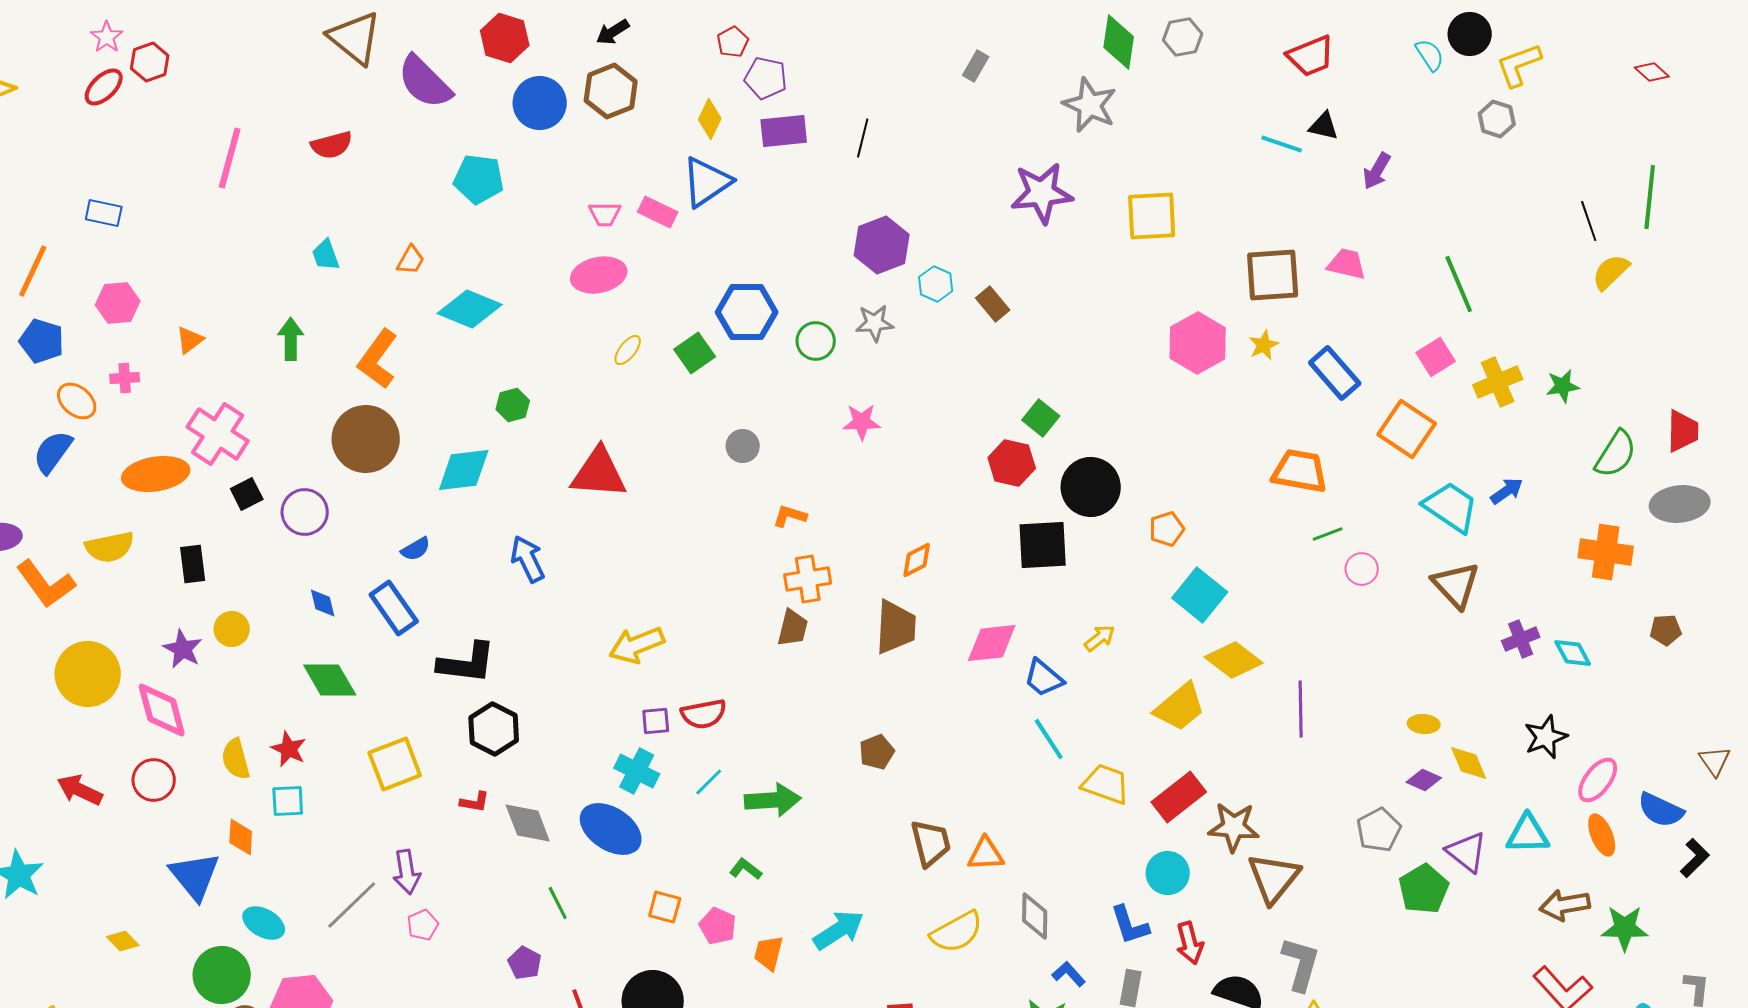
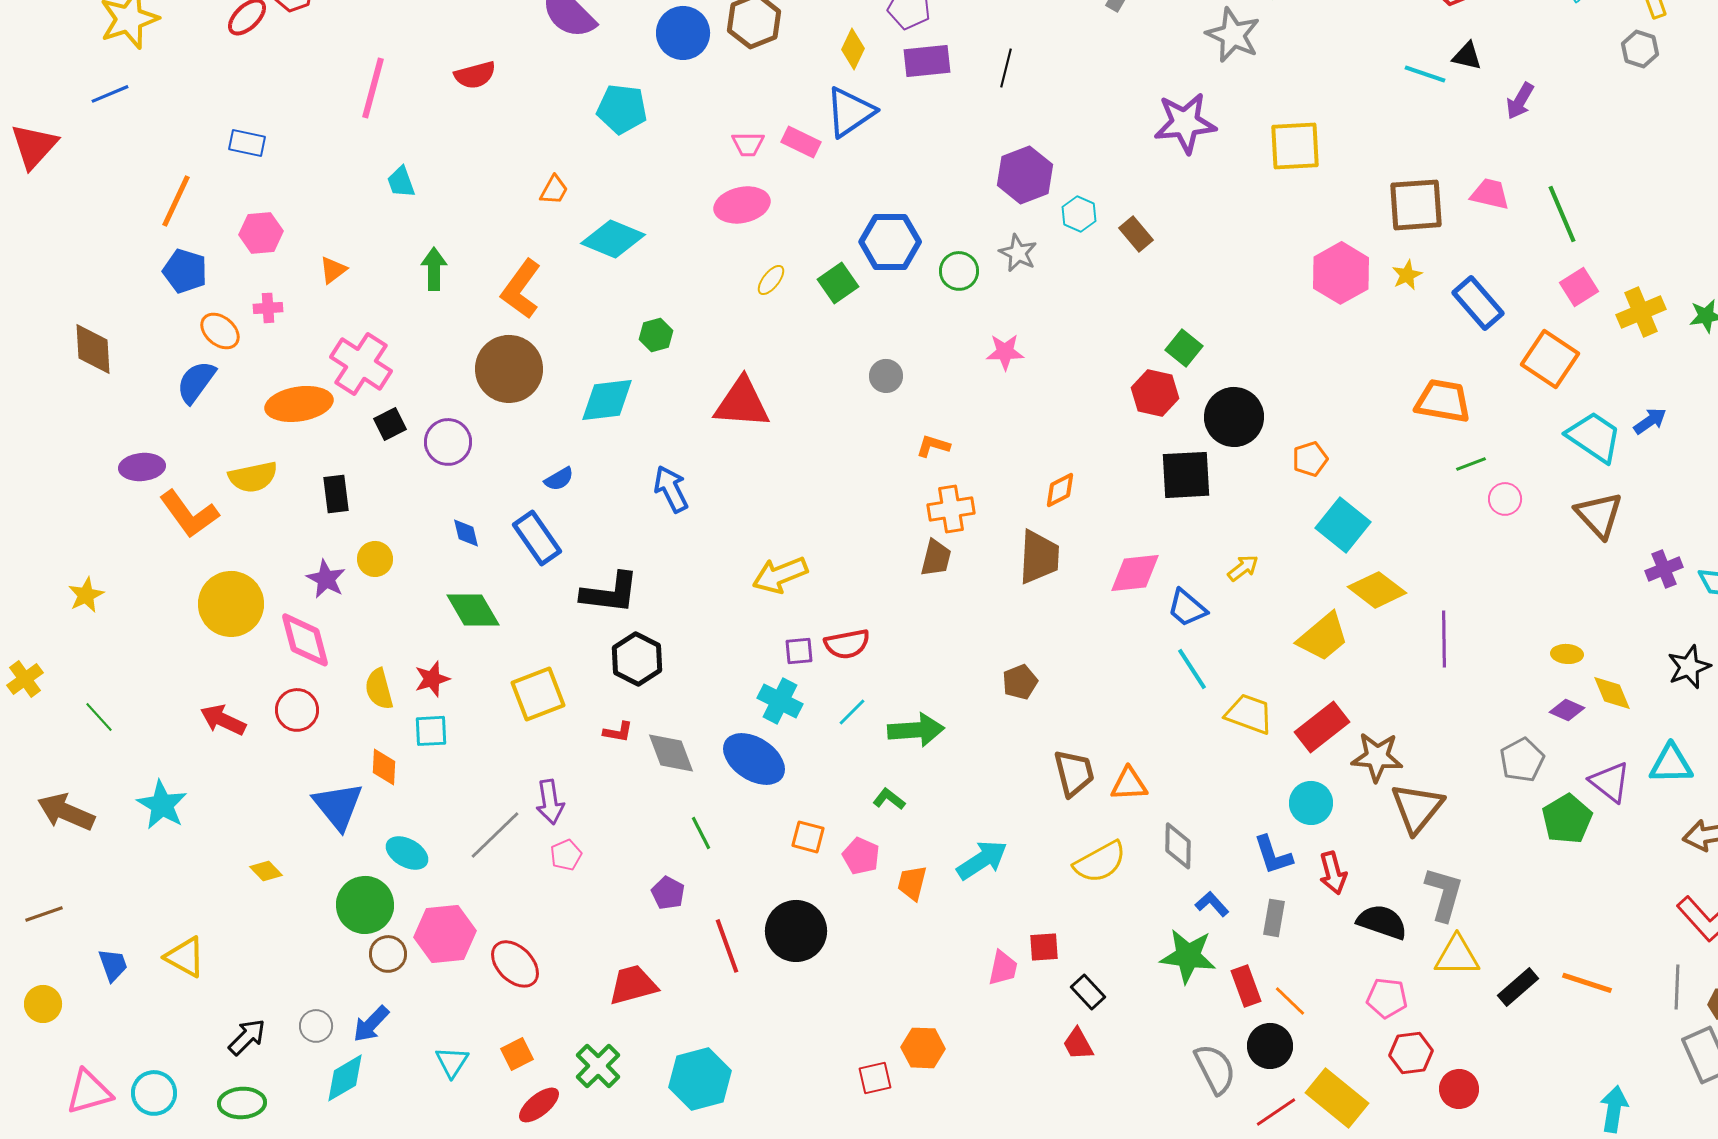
cyan trapezoid: (326, 255) -> (401, 182), moved
green line: (1459, 284) -> (1562, 214), moved
gray star: (875, 323) -> (1018, 253), turned 30
red star: (289, 749) -> (432, 679), turned 30

